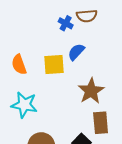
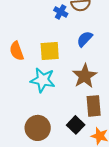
blue semicircle: (76, 52) -> (85, 39), moved
cyan star: (24, 105) -> (43, 80), moved

